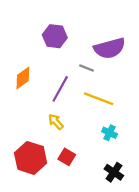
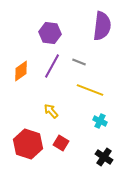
purple semicircle: (110, 48) -> (102, 26), moved, turned -68
purple line: (60, 89) -> (52, 66), moved

